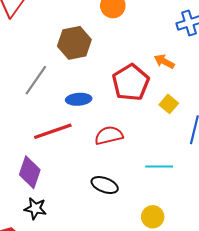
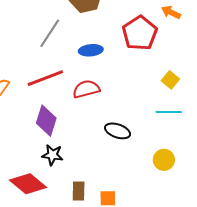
yellow square: (169, 104) -> (170, 80), moved
red line: (53, 131) -> (45, 78), moved
red semicircle: (109, 135) -> (86, 89), moved

